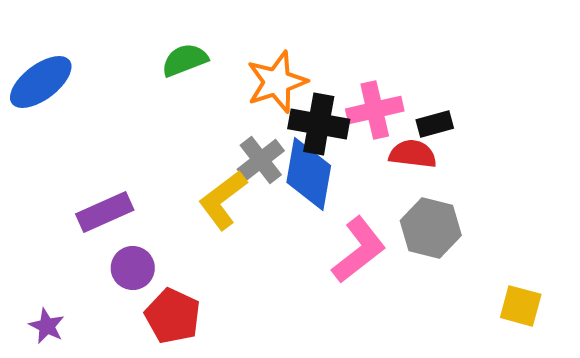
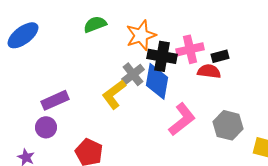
gray hexagon: (431, 228) -> (228, 125), moved
purple circle: (133, 268) -> (46, 127), moved

